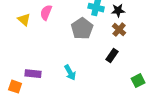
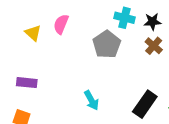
black rectangle: (112, 56) -> (145, 104), moved, size x1.5
purple rectangle: (33, 74) -> (27, 83), moved

